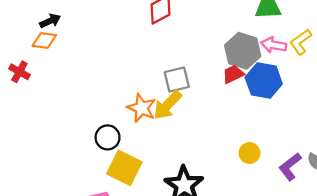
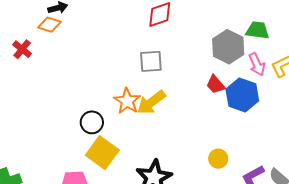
pink arrow: (274, 45) -> (257, 64), turned -135
gray hexagon: (243, 51) -> (228, 47), moved
red trapezoid: (233, 74) -> (216, 85), turned -115
gray square: (177, 80) -> (151, 61), moved

